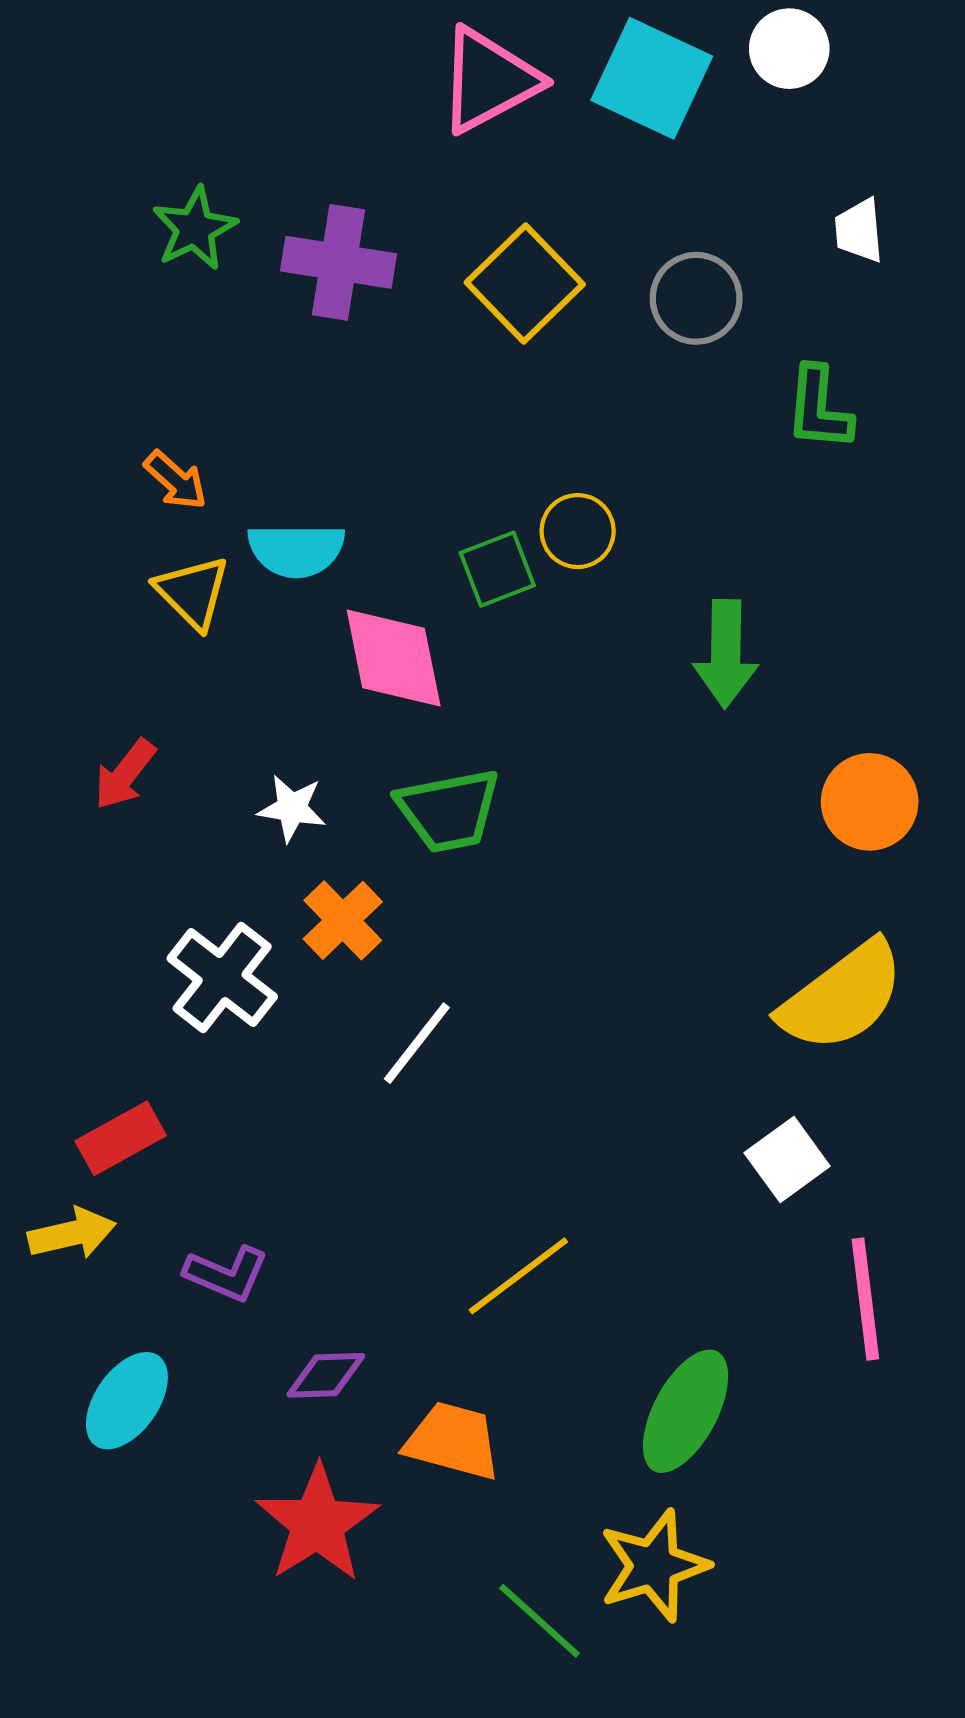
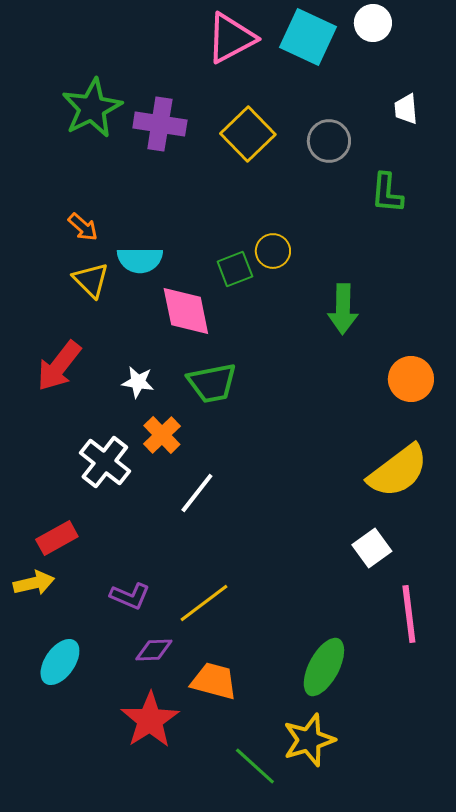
green star: (195, 228) -> (92, 108), size x1.5
red arrow: (125, 774) -> (59, 366), size x1.5
purple L-shape: (226, 1274) -> (130, 596), moved
yellow line: (518, 1276) -> (204, 603), moved

